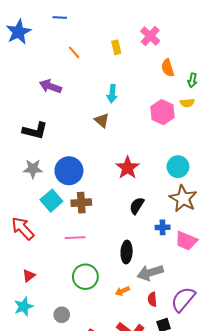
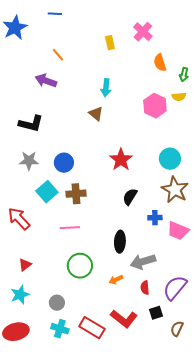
orange line: (74, 52) -> (58, 55), moved
blue circle: (69, 171) -> (64, 163), size x0.7

